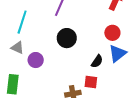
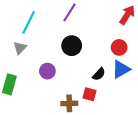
gray triangle: (17, 48) -> (20, 48), turned 40
purple circle: (36, 60) -> (47, 71), moved

